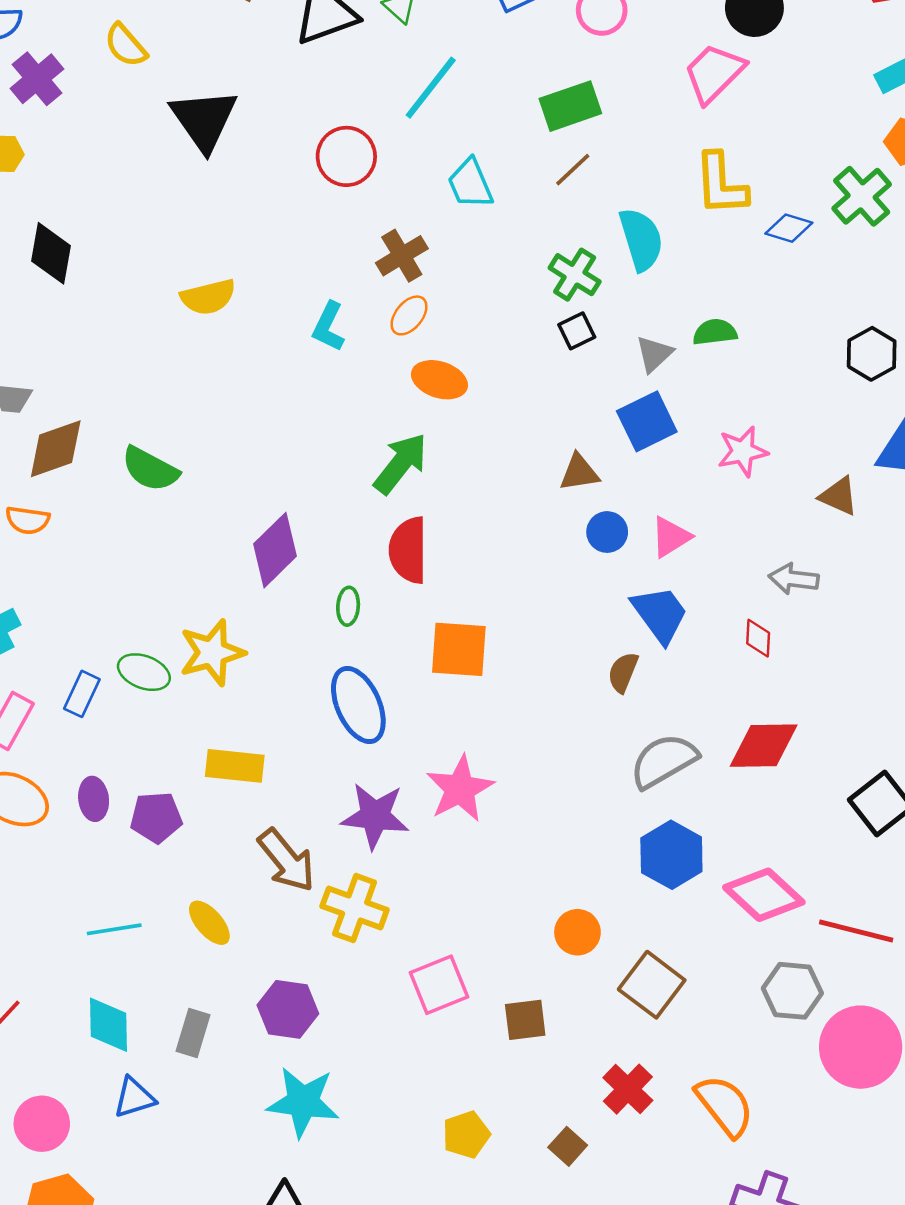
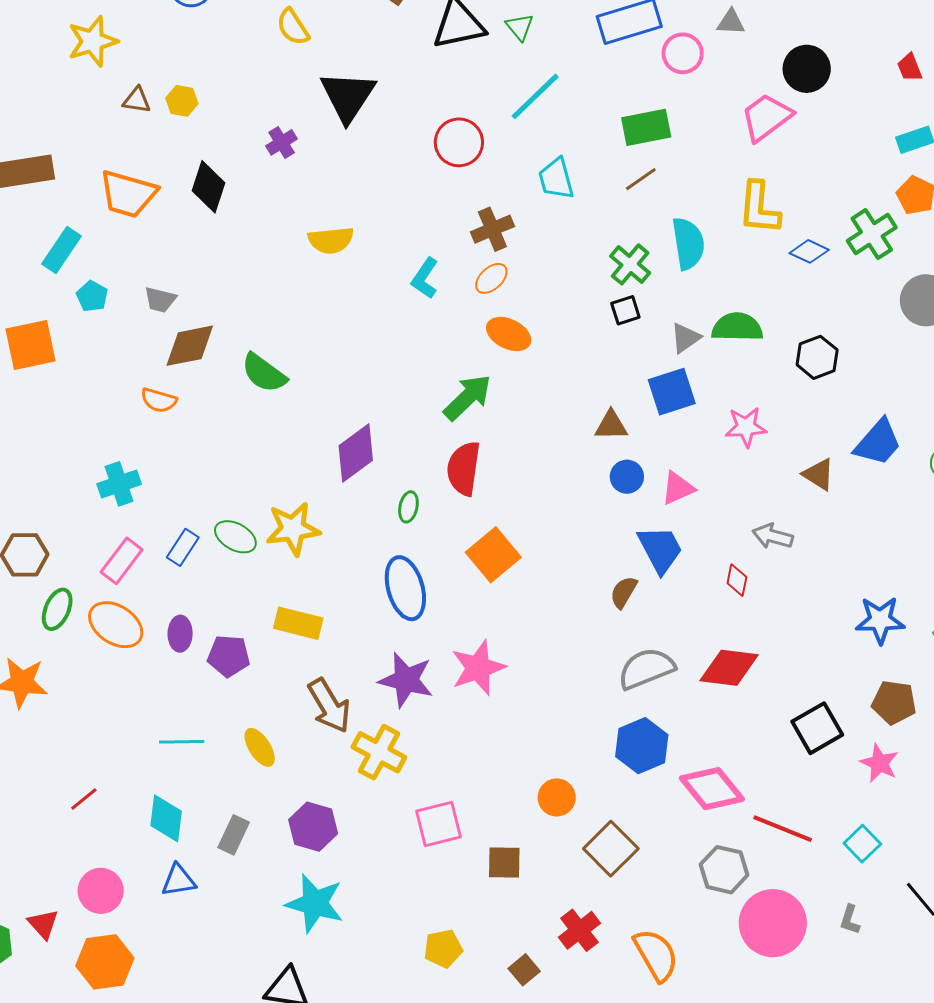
purple cross: (37, 79) -> (282, 142), moved, size x0.7
green semicircle: (715, 332) -> (737, 327), size x1.4
black hexagon: (872, 354) -> (817, 357), moved
orange square: (459, 649) -> (493, 555), turned 38

